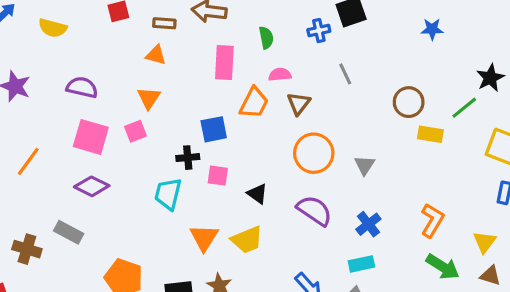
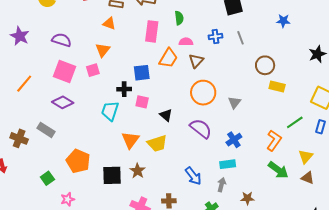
blue cross: (319, 31) -> (216, 36), moved
gray line: (345, 74) -> (241, 38), moved
green line: (464, 108) -> (295, 122), moved

